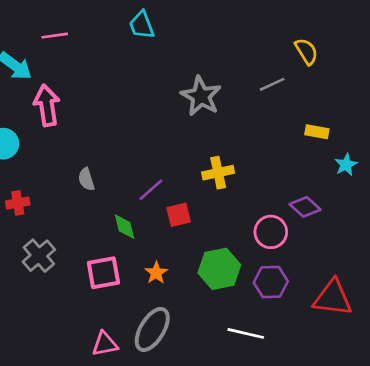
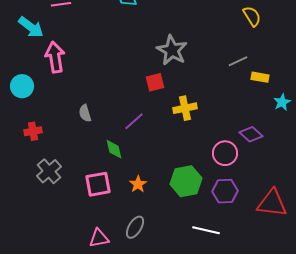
gray line: (272, 84) -> (238, 61), moved
red square: (179, 215) -> (155, 82), moved
gray ellipse: (152, 329) -> (135, 227), size x0.7

